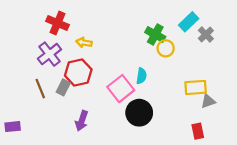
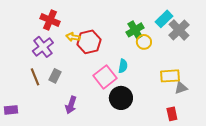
green cross: (155, 35) -> (135, 30), turned 30
gray cross: (206, 35) -> (179, 30), size x1.5
red hexagon: (78, 72) -> (89, 42), moved

